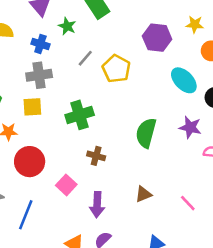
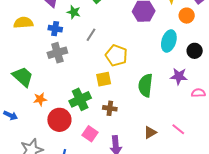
yellow pentagon: (116, 69) -> (116, 55), moved
cyan ellipse: (184, 80) -> (169, 41), turned 70
yellow square: (32, 107) -> (104, 79), moved
green cross: (80, 115) -> (80, 99), moved
pink line: (188, 203) -> (178, 129), moved

